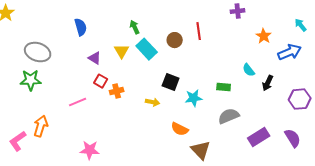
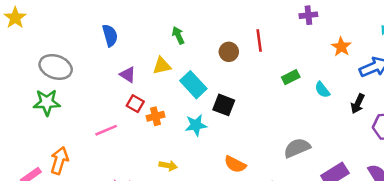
cyan rectangle: (147, 49) -> (193, 85), moved
yellow triangle: (122, 51) -> (162, 66), turned 49
black arrow: (268, 83) -> (358, 104), moved
green rectangle: (224, 87) -> (291, 77), moved, turned -32
cyan star: (194, 98) -> (196, 125), moved
yellow arrow: (153, 102) -> (168, 166), moved

